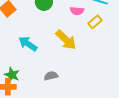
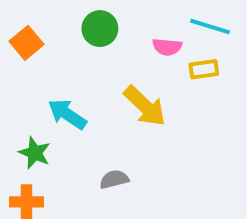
yellow rectangle: (95, 22) -> (204, 69), turned 32
green star: (12, 75) -> (35, 153), moved

